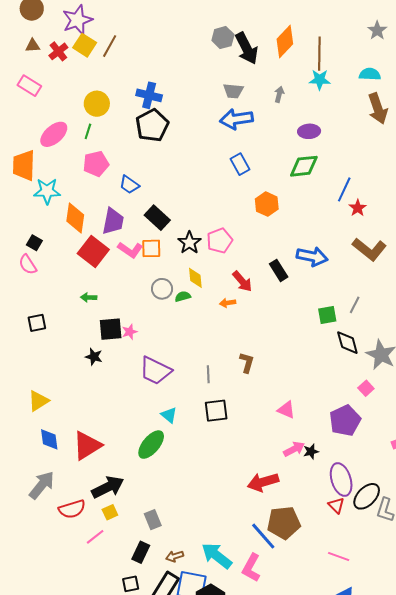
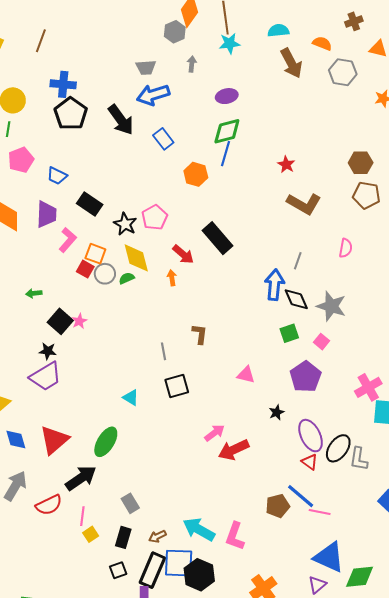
gray hexagon: (223, 38) -> (175, 32), moved
brown line: (110, 46) -> (41, 41), moved
black arrow: (247, 48) -> (121, 120), moved
blue line: (344, 189) -> (226, 154), moved
orange square: (151, 248) -> (95, 254), moved, turned 30
pink L-shape: (130, 250) -> (68, 240), turned -75
red square: (93, 252) -> (85, 269), moved, size x0.6
blue arrow: (312, 256) -> (274, 285), moved, turned -88
black rectangle: (279, 270) -> (217, 238), size x1.5
yellow diamond: (195, 278) -> (136, 258), size x1.5
orange arrow: (228, 303) -> (172, 278), turned 98
green square: (327, 315) -> (289, 333), moved
black square: (111, 329) -> (60, 321), turned -35
purple trapezoid: (155, 371) -> (46, 376), moved, turned -48
green ellipse: (151, 445) -> (106, 442), moved
pink arrow: (294, 449) -> (215, 433), moved
yellow square: (110, 512) -> (91, 534), moved
brown pentagon: (284, 523) -> (278, 506), moved, size x0.7
blue line: (263, 536) -> (301, 496), moved
pink line: (95, 537) -> (82, 516), moved, turned -36

